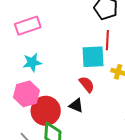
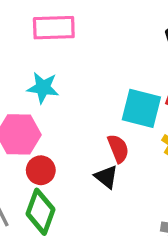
black triangle: (76, 105) -> (106, 177), moved
red circle: (46, 111) -> (41, 170), size x0.6

